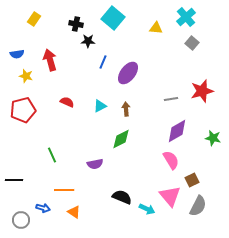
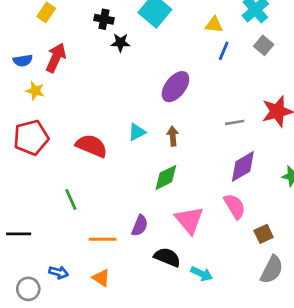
red arrow: (50, 60) -> (56, 58), moved, turned 40
blue line: (103, 62) -> (224, 51), moved
red semicircle: (67, 102) -> (92, 146), moved, size x1.6
purple semicircle: (95, 164) -> (140, 226), moved, turned -56
orange line: (64, 190) -> (103, 239), moved
pink triangle: (170, 196) -> (189, 220), moved

